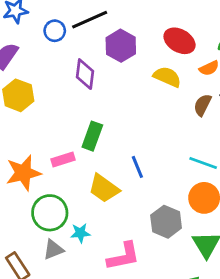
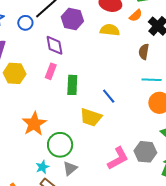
brown semicircle: (203, 105) -> (144, 52), moved
pink rectangle: (63, 159) -> (51, 71), moved, turned -35
gray hexagon: (166, 222) -> (145, 152), moved
cyan star: (80, 233) -> (42, 167), moved

